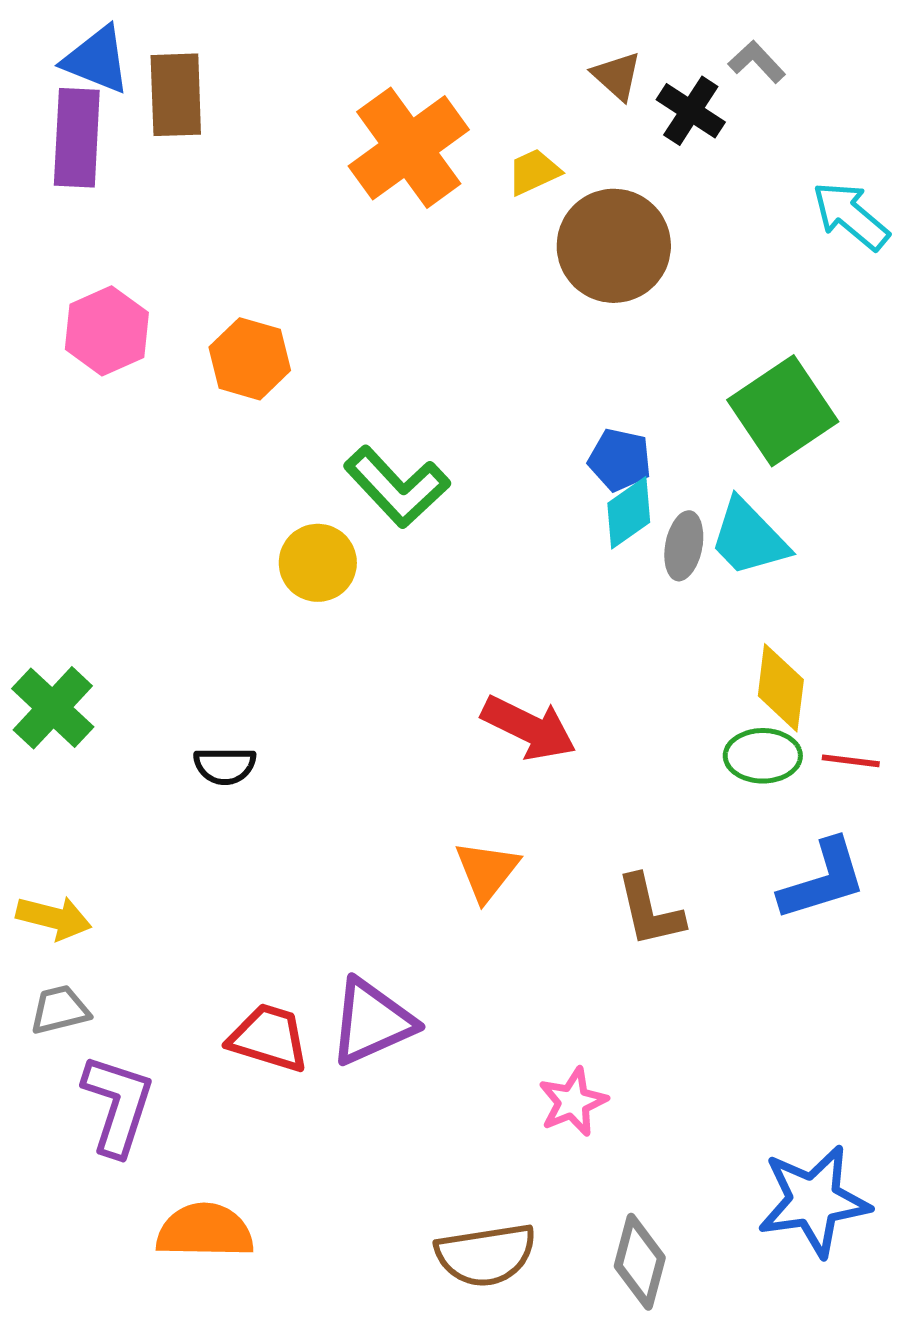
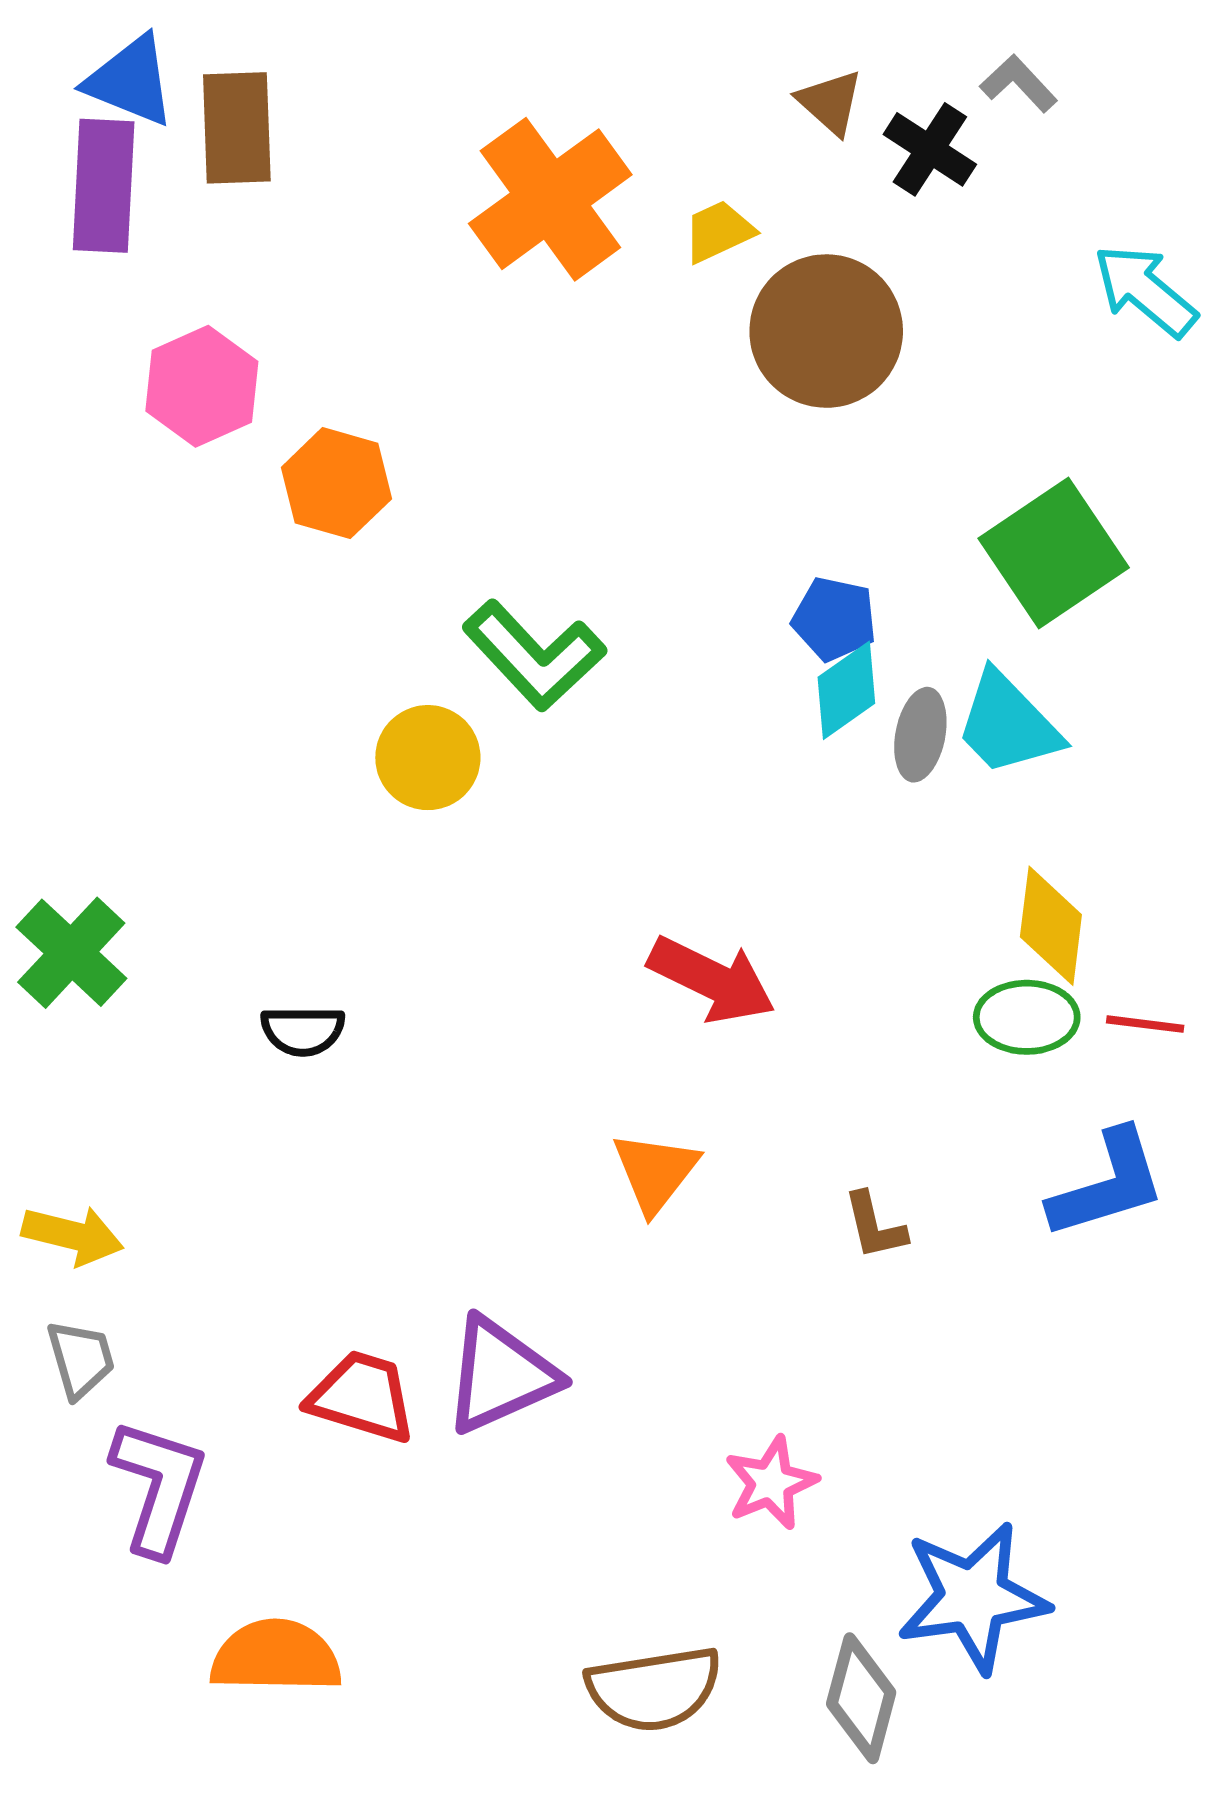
pink hexagon: (107, 331) -> (202, 386), moved
brown L-shape: (650, 911) -> (875, 1226), size x0.7
gray trapezoid: (60, 1010) -> (81, 1359), turned 88
blue star: (814, 1201) -> (973, 1597), moved

